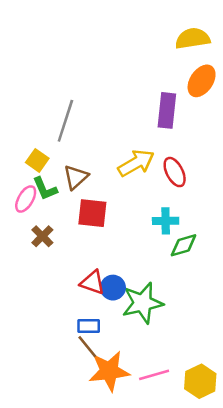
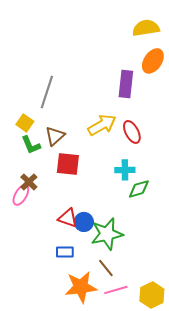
pink ellipse: (26, 199) -> (21, 195), moved
brown line: (87, 347) -> (106, 268), moved

